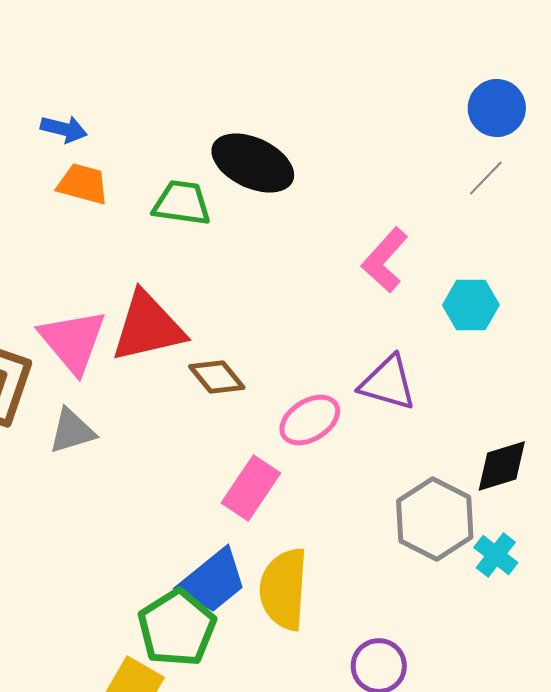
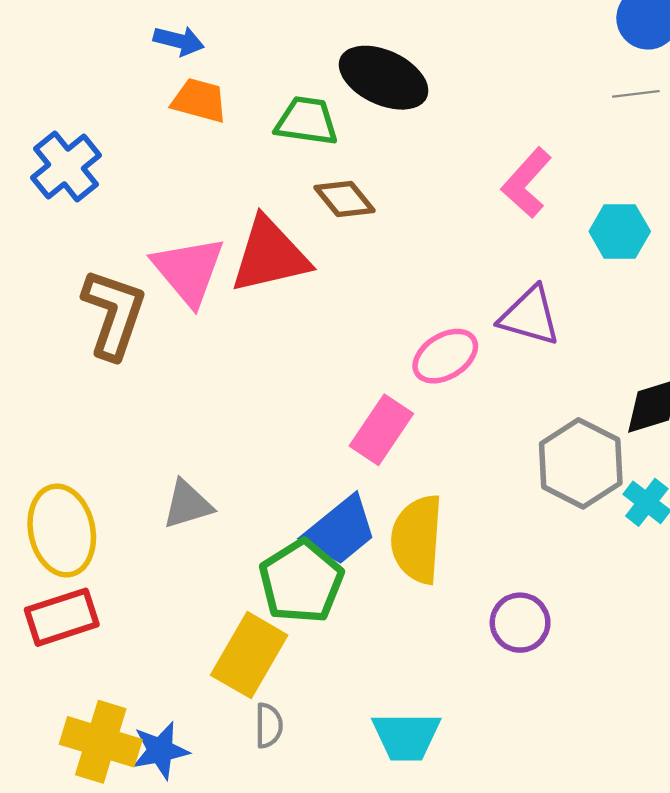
gray line: (486, 178) -> (636, 94), turned 39
brown diamond: (217, 377) -> (345, 199), moved
gray triangle: (72, 431) -> (187, 505), moved

